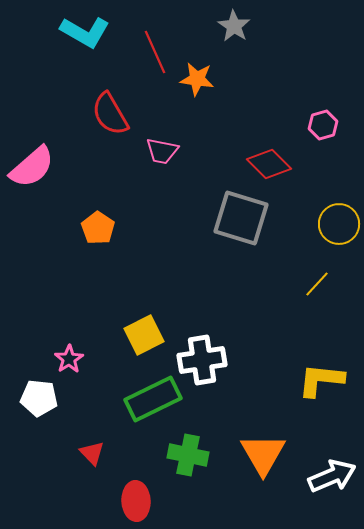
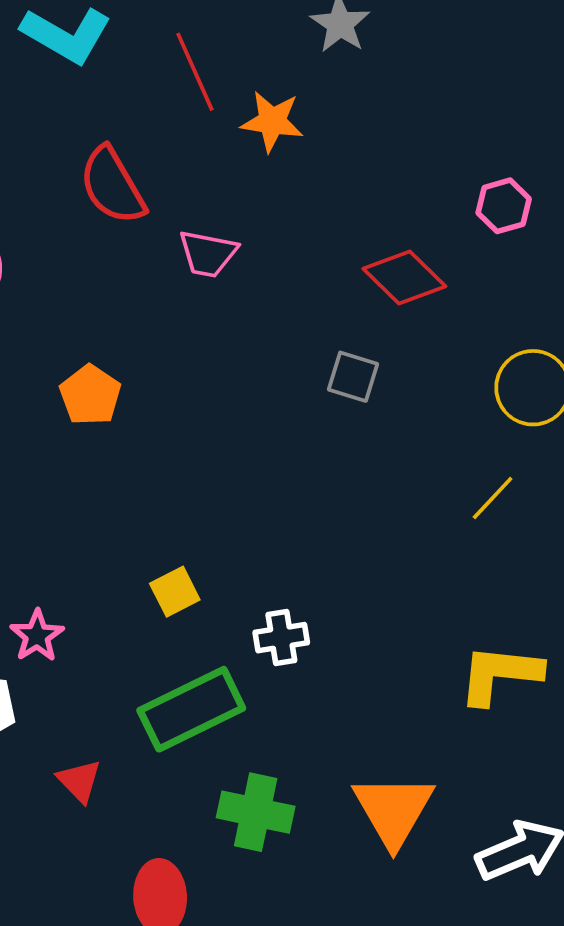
gray square: (241, 218) -> (353, 377), size x0.5
yellow square: (144, 335) -> (175, 592), size x0.7
white cross: (202, 360) -> (281, 638), size x0.6
red triangle: (92, 453) -> (79, 781), moved

